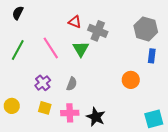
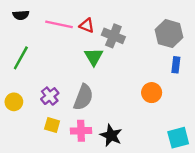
black semicircle: (18, 13) -> (21, 15), turned -120
pink line: (51, 48) -> (59, 24), moved, turned -45
gray semicircle: (72, 84) -> (83, 97), size x1.6
yellow circle: (12, 106) -> (14, 102), moved

